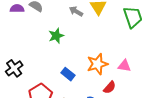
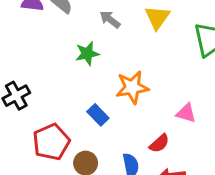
gray arrow: (76, 11) -> (110, 19), moved
orange star: (97, 64) -> (132, 87), moved

